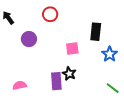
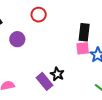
pink square: (72, 49) -> (83, 48), moved
purple rectangle: (56, 81) -> (44, 81), turned -36

